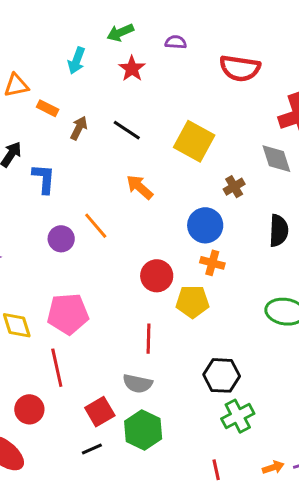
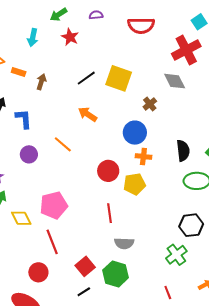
black line: (127, 130) -> (86, 78), moved, turned -60
black semicircle: (279, 231) -> (183, 151), moved
purple circle: (61, 239) -> (29, 154), moved
black hexagon: (222, 375) -> (191, 225), moved
gray semicircle: (138, 384) -> (124, 243), moved

